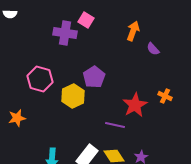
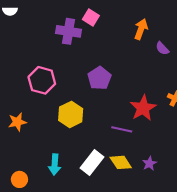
yellow hexagon: (73, 96) -> (71, 114), moved

